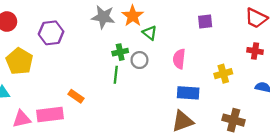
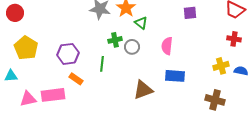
purple hexagon: (51, 33) -> (68, 54), moved
yellow cross: (223, 74) -> (221, 66), moved
green line: (116, 75) -> (102, 64), moved
brown triangle: (183, 121) -> (143, 90), moved

